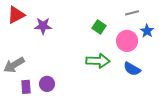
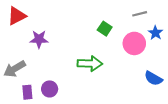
purple star: (43, 26) -> (39, 39), moved
green arrow: (98, 61) -> (90, 64), moved
blue semicircle: (132, 69) -> (153, 78), moved

